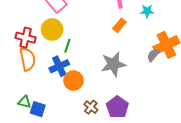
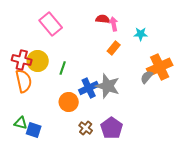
yellow circle: (52, 29) -> (38, 61), moved
gray star: (113, 64) -> (108, 86), turned 30
blue cross: (59, 66) -> (89, 88), moved

